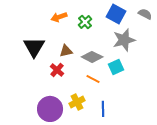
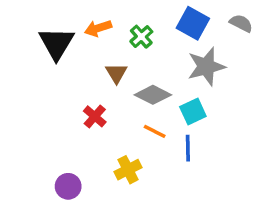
black triangle: (34, 47) -> (56, 43), moved
brown triangle: (66, 51) -> (116, 73), moved, turned -48
purple circle: (50, 109) -> (68, 186), moved, size x0.6
blue line: (103, 109) -> (188, 148), moved

